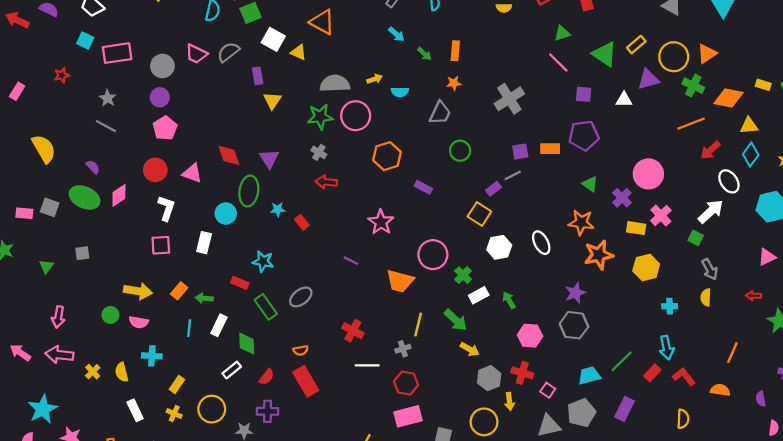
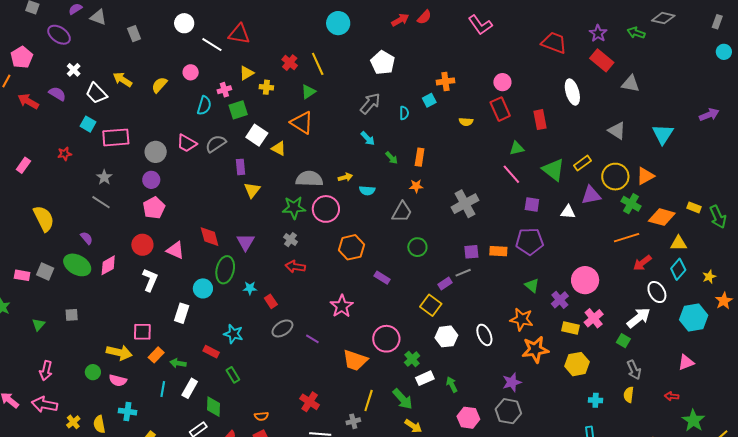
pink square: (161, 245) -> (142, 332), moved
gray ellipse: (301, 297) -> (282, 328), moved
green rectangle: (266, 307) -> (233, 375), size x0.7

